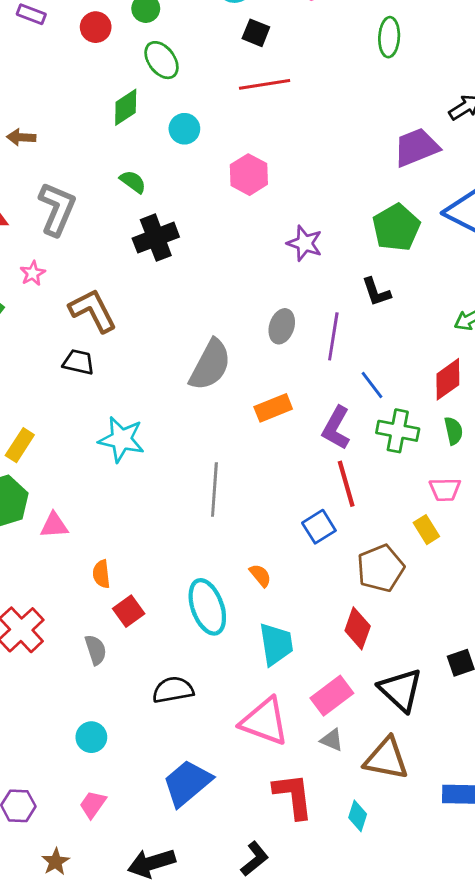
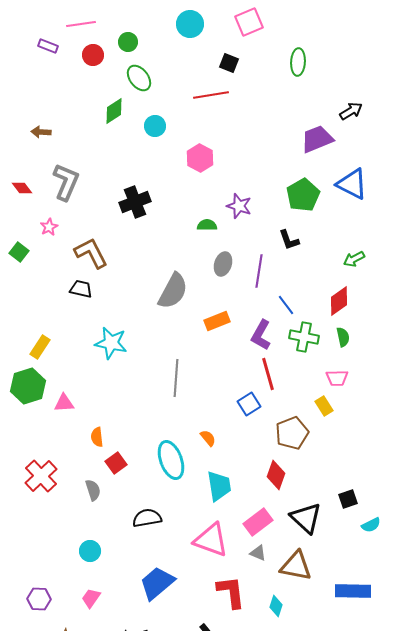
black square: (256, 33) -> (229, 63), moved
green semicircle: (133, 182) -> (207, 225), moved, turned -36

